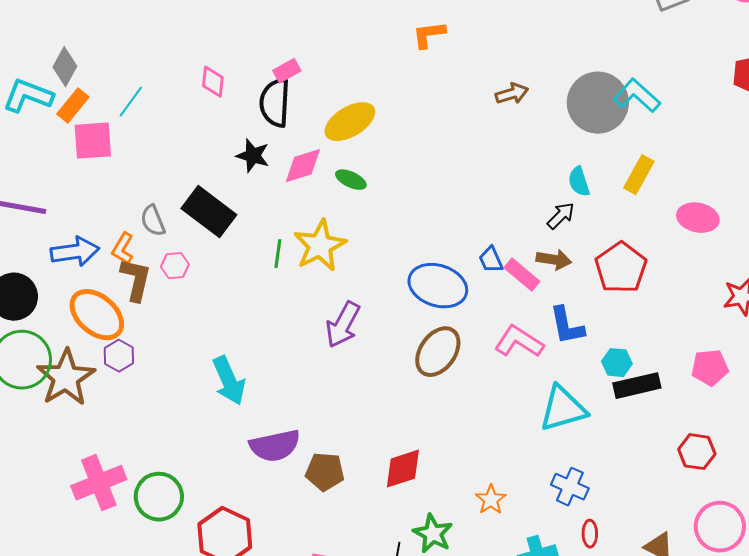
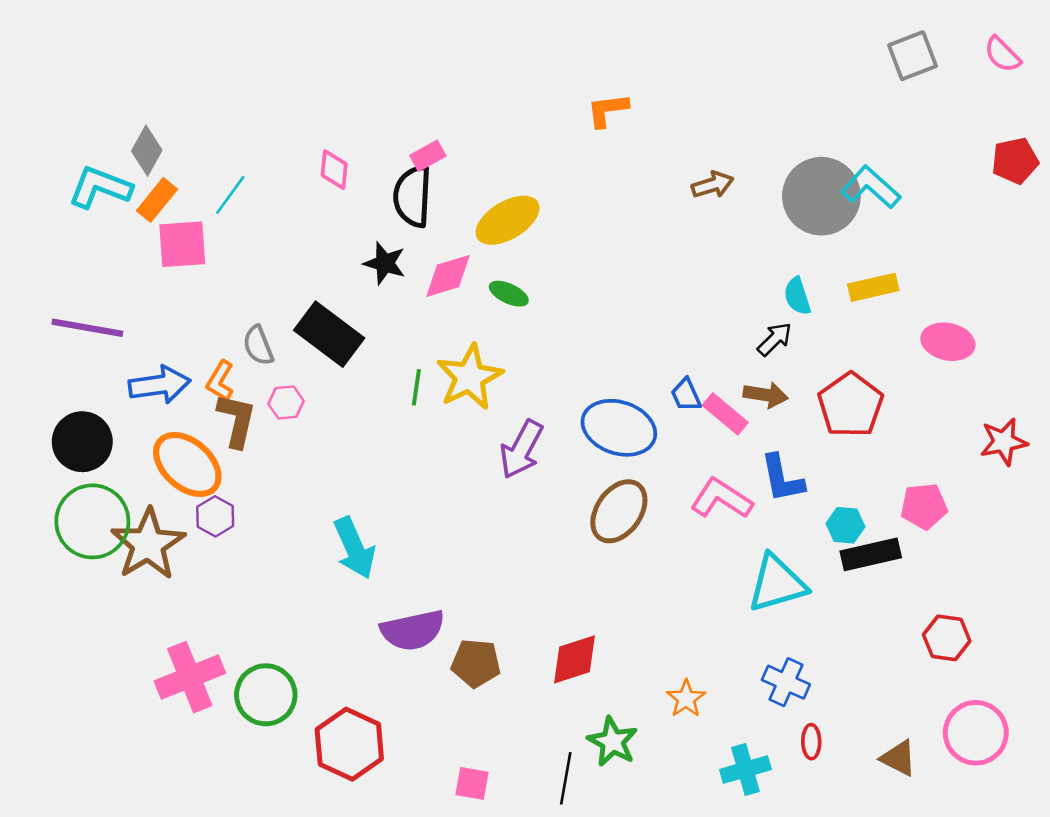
yellow rectangle: (639, 175) -> (873, 287), turned 48
purple arrow: (343, 325) -> (521, 449), moved
pink pentagon: (710, 368) -> (924, 506), moved

